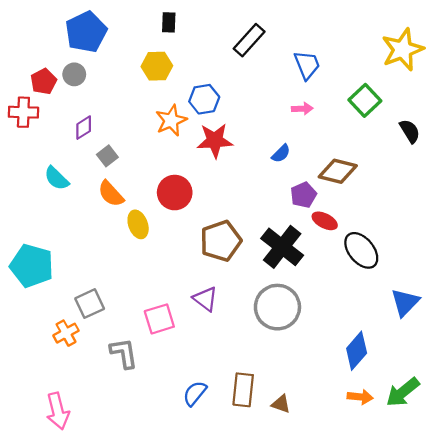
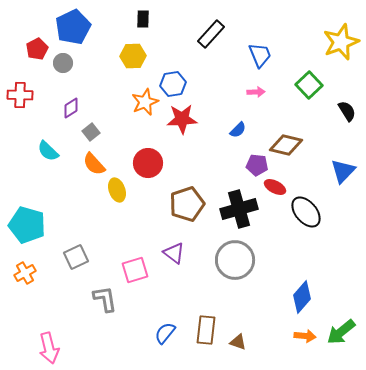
red pentagon: (44, 81) -> (37, 49), moved
purple pentagon: (303, 195) -> (257, 165), turned 30
black cross: (282, 247) -> (239, 209), turned 36
blue triangle: (405, 302) -> (343, 171), moved
orange cross: (66, 333) -> (25, 273), moved

